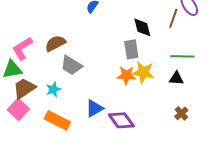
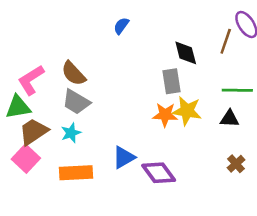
brown semicircle: (55, 43) -> (74, 74), turned -105
gray trapezoid: (71, 65) -> (76, 102), moved
orange rectangle: (57, 120) -> (76, 173), turned -30

